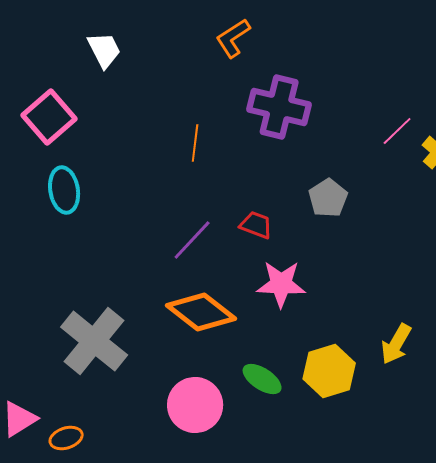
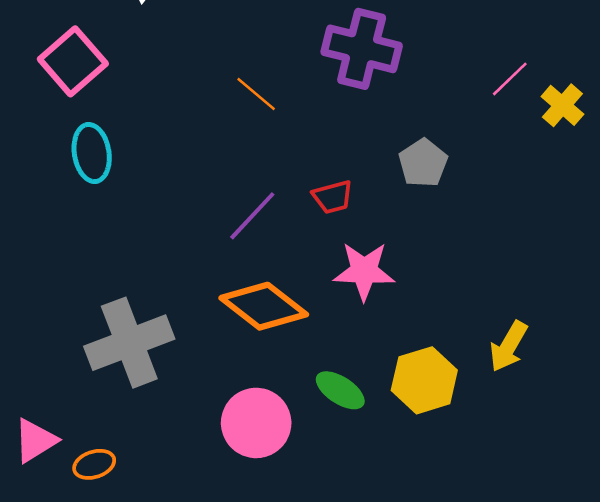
orange line: (195, 143) -> (256, 94), turned -57
red trapezoid: (256, 225) -> (333, 197), turned 144
gray cross: (94, 341) -> (129, 343), turned 30

